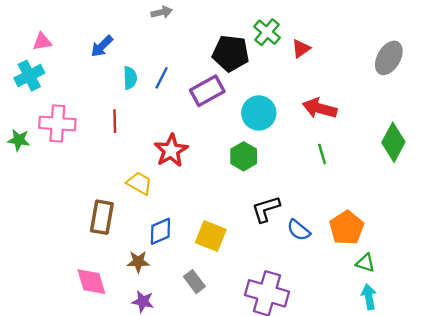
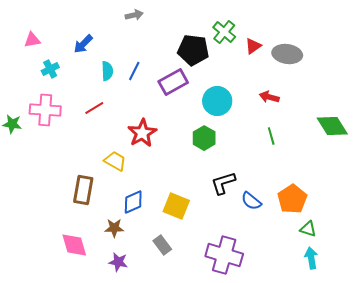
gray ellipse: (389, 58) -> (287, 54), moved, turned 68
cyan cross: (29, 76) -> (50, 69), moved, size x0.7
red arrow: (320, 108) -> (269, 97), size x0.7
red line: (115, 121) -> (94, 108), turned 60
green diamond: (393, 142) -> (332, 126), turned -60

